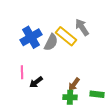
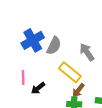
gray arrow: (82, 27) -> (87, 52), moved
yellow rectangle: (66, 36) -> (70, 72), moved

